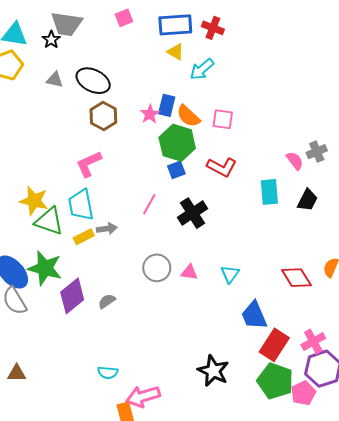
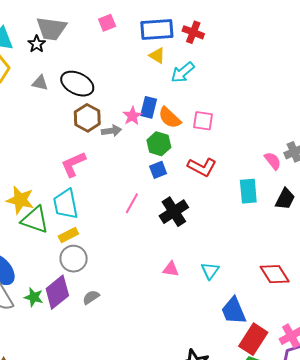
green hexagon: (177, 143) -> (159, 144), size x0.7
gray arrow: (107, 229) -> (112, 131), moved
green star: (45, 268) -> (34, 297), moved, size x0.6
gray circle: (157, 268) -> (74, 259), moved

